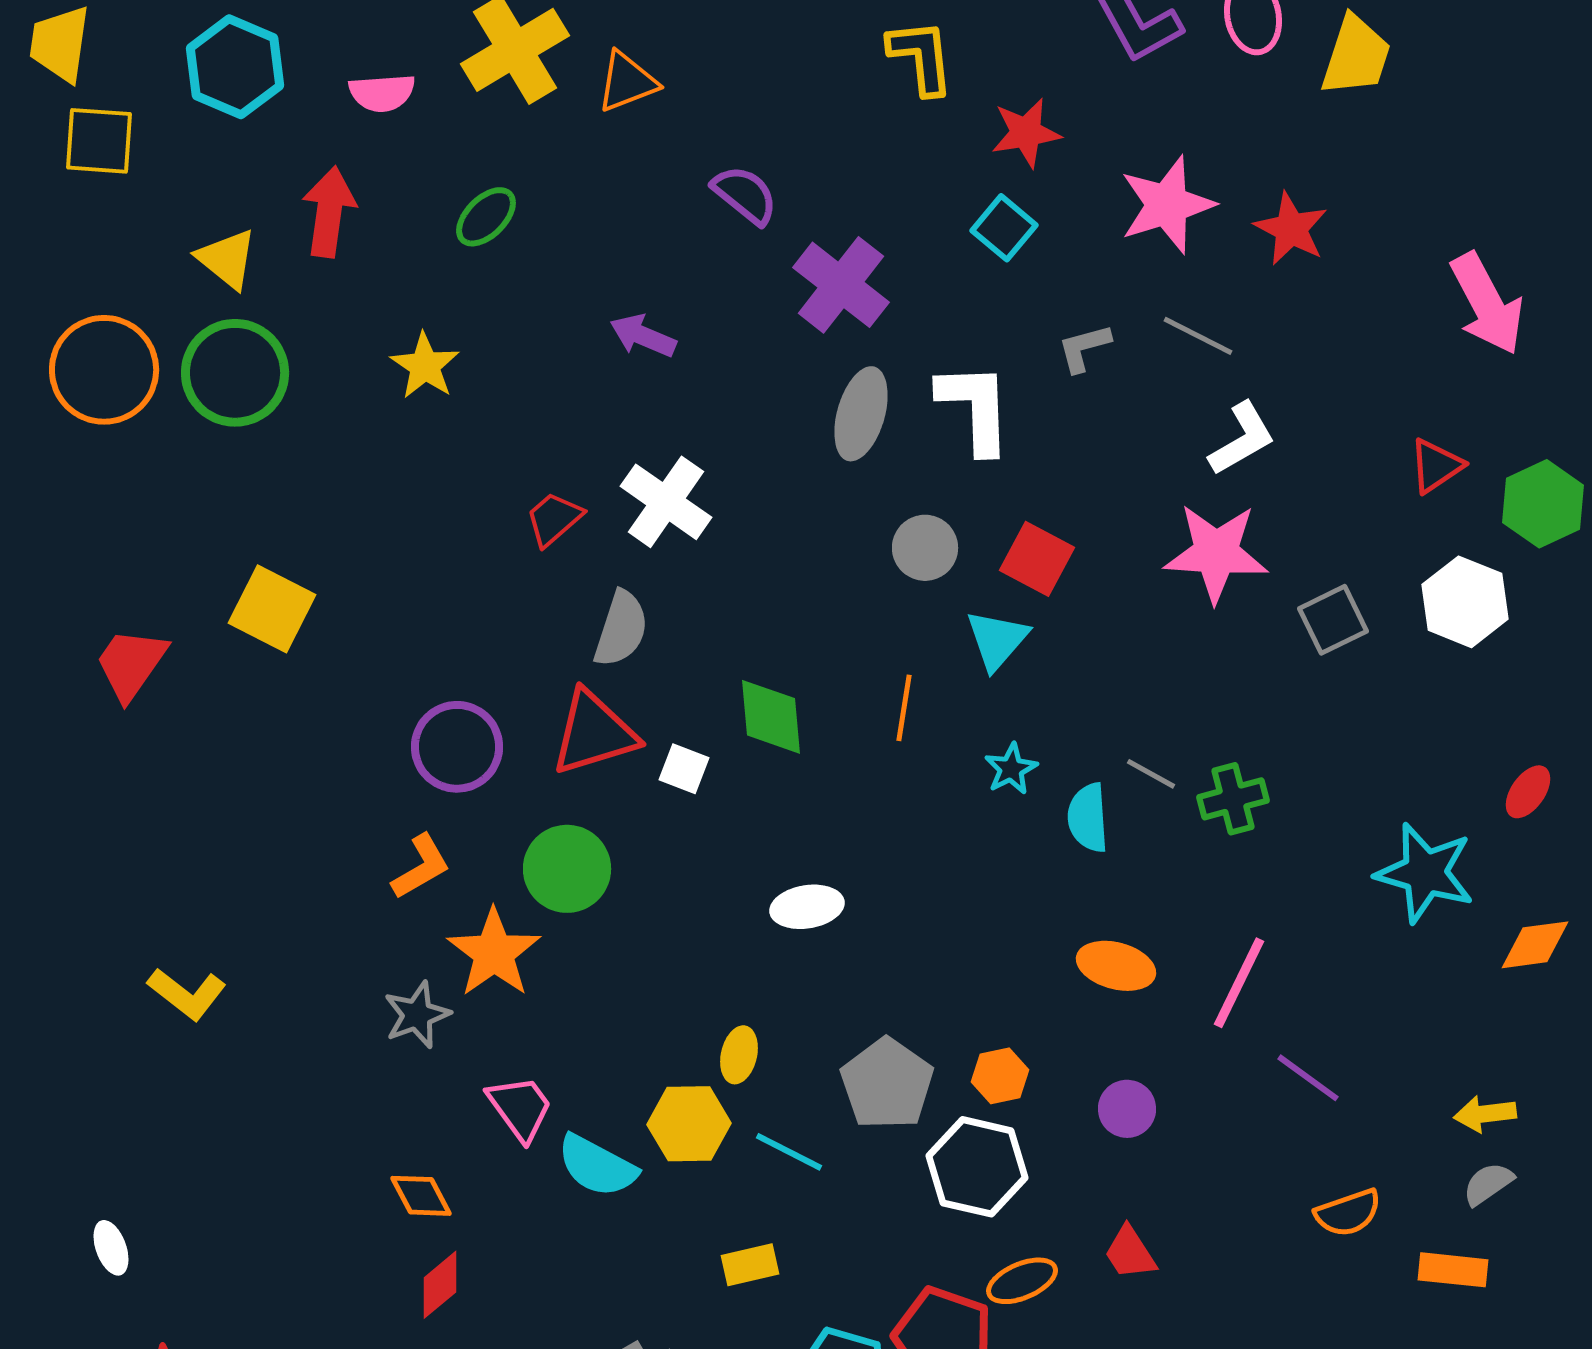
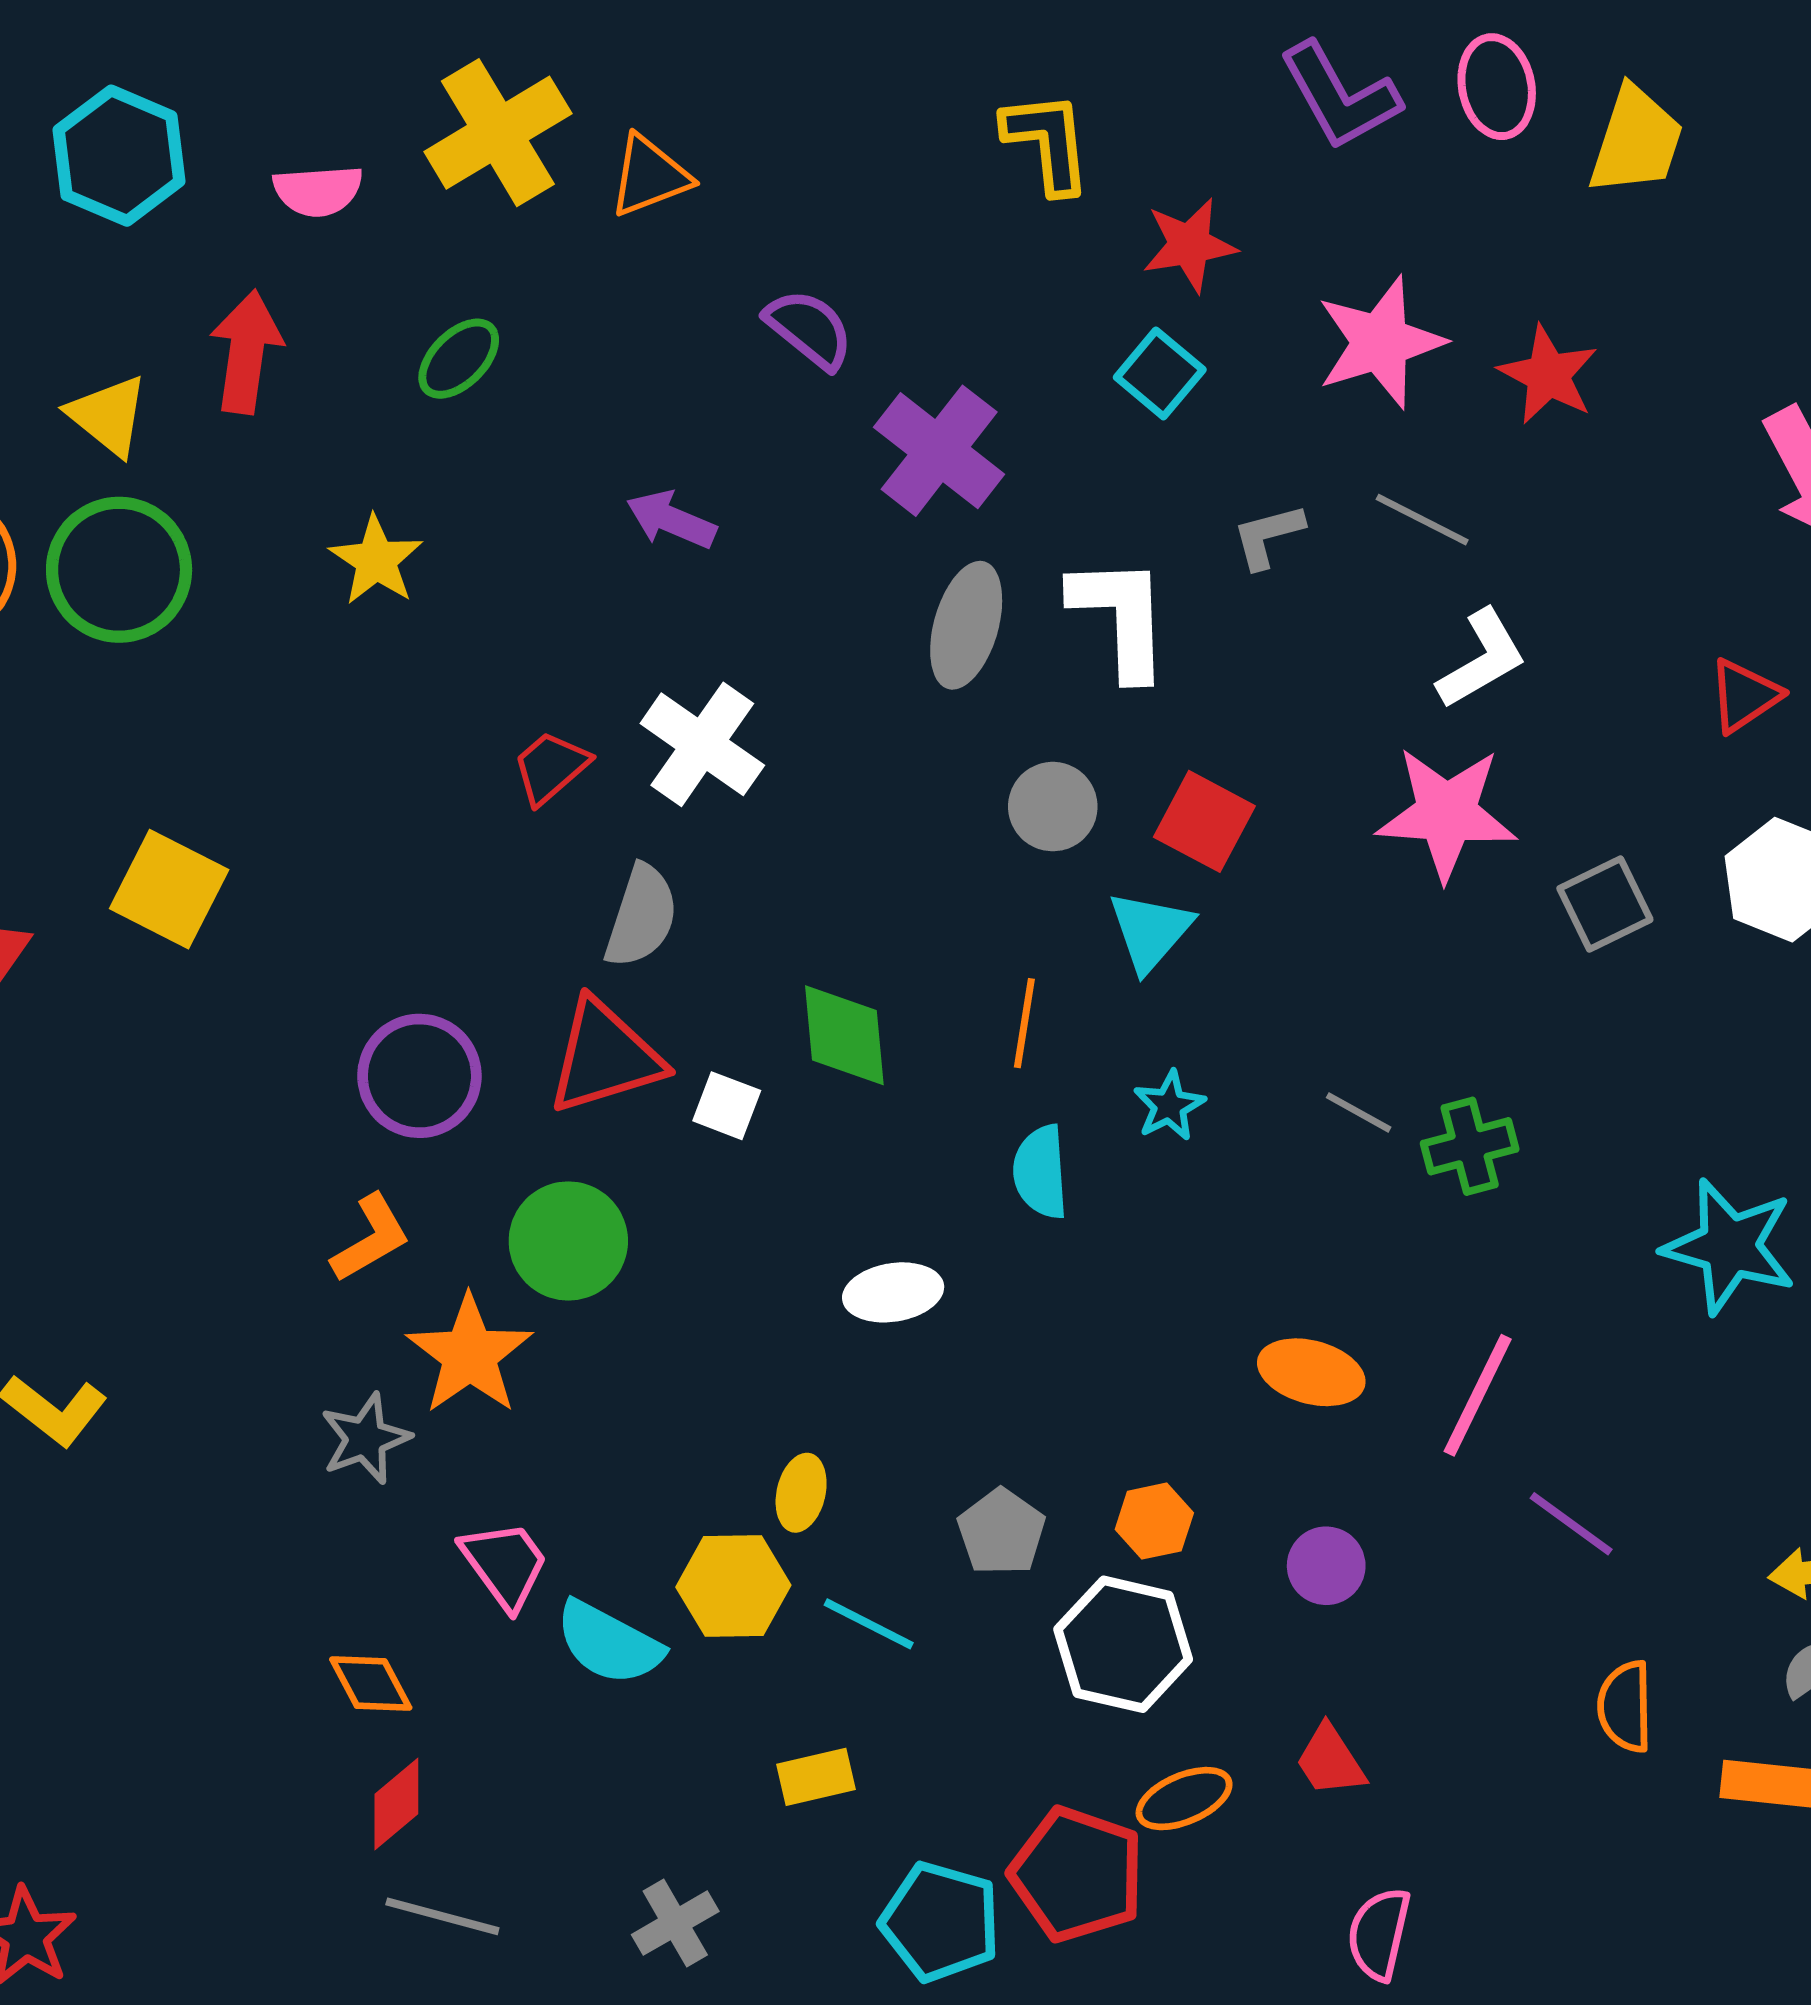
cyan semicircle: (1088, 818) -> (1041, 1172), moved
gray pentagon: (887, 1084) -> (1001, 1532), size x0.7
orange semicircle: (1348, 1213) -> (1625, 1707), turned 108

